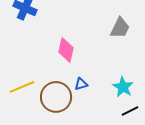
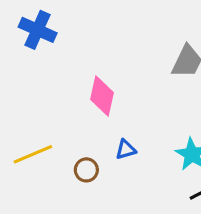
brown circle: (56, 97) -> (86, 170), size x0.5

